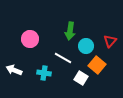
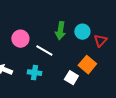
cyan circle: (86, 46) -> (82, 32), moved
white line: (63, 58) -> (44, 51), moved

